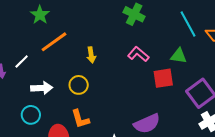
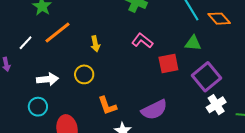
green triangle: (179, 56) -> (193, 43), moved
white line: (22, 61) -> (26, 43), moved
orange L-shape: (80, 119) -> (107, 106), moved

